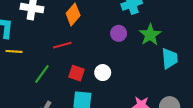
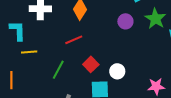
red square: (76, 73) -> (91, 64), turned 35
white circle: (103, 73) -> (117, 71), moved

